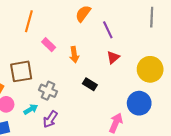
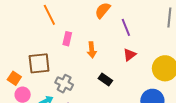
orange line: (29, 21) -> (49, 15), turned -45
pink rectangle: (49, 45) -> (67, 39), turned 56

